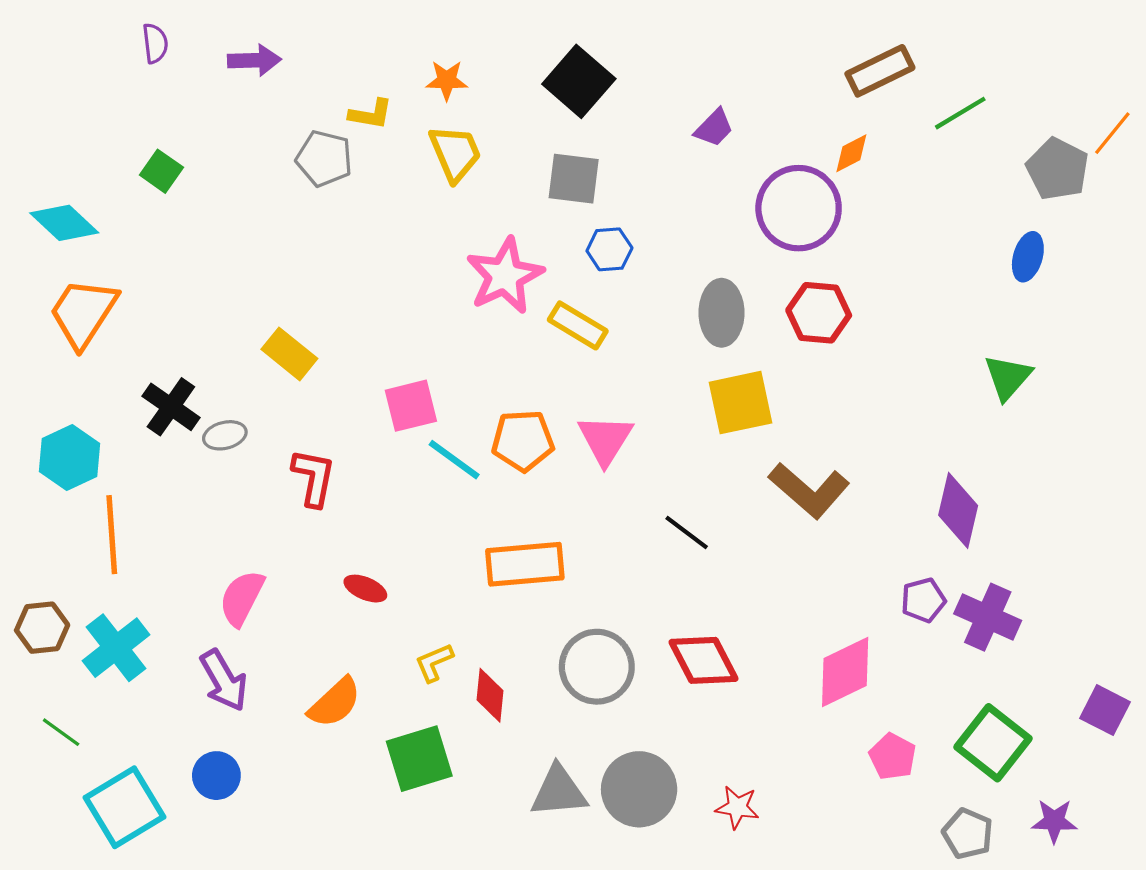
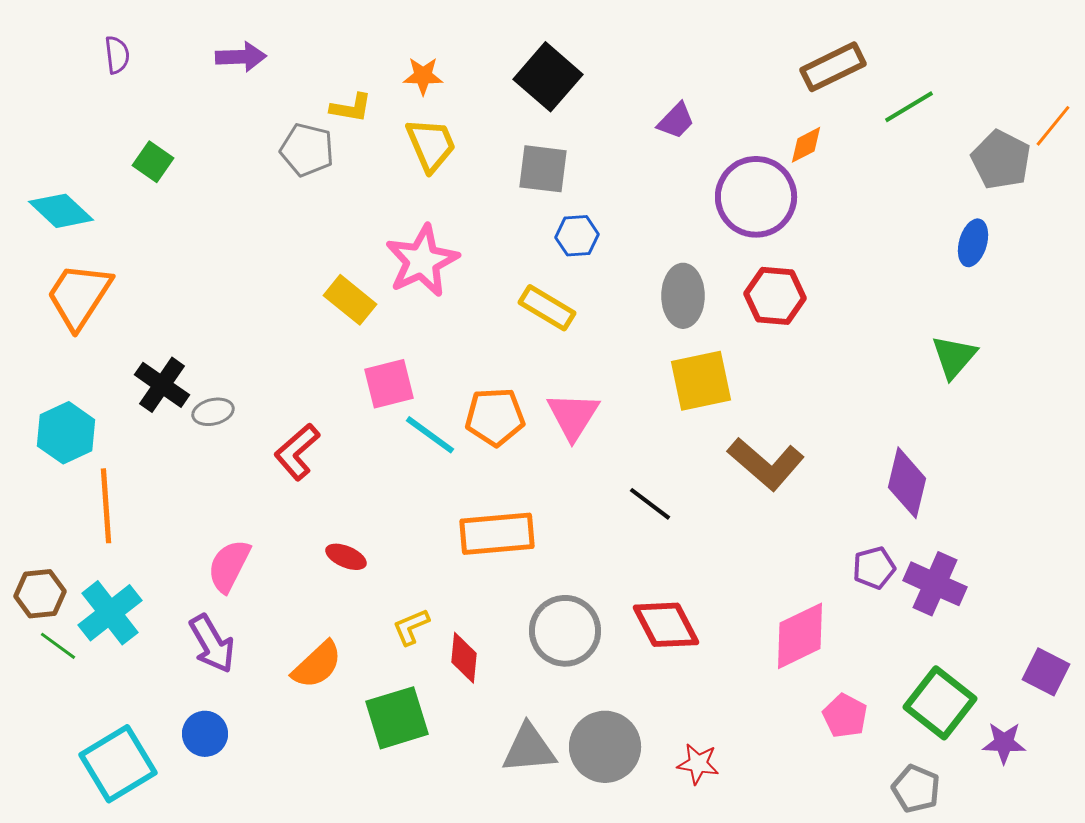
purple semicircle: (155, 43) -> (117, 55), moved
pink star: (505, 276) -> (422, 261), moved
yellow rectangle: (289, 354) -> (350, 300), moved
red L-shape: (314, 478) -> (297, 452), turned -142
green line: (61, 732) -> (58, 646), moved
purple star: (1054, 821) -> (1004, 743), moved

